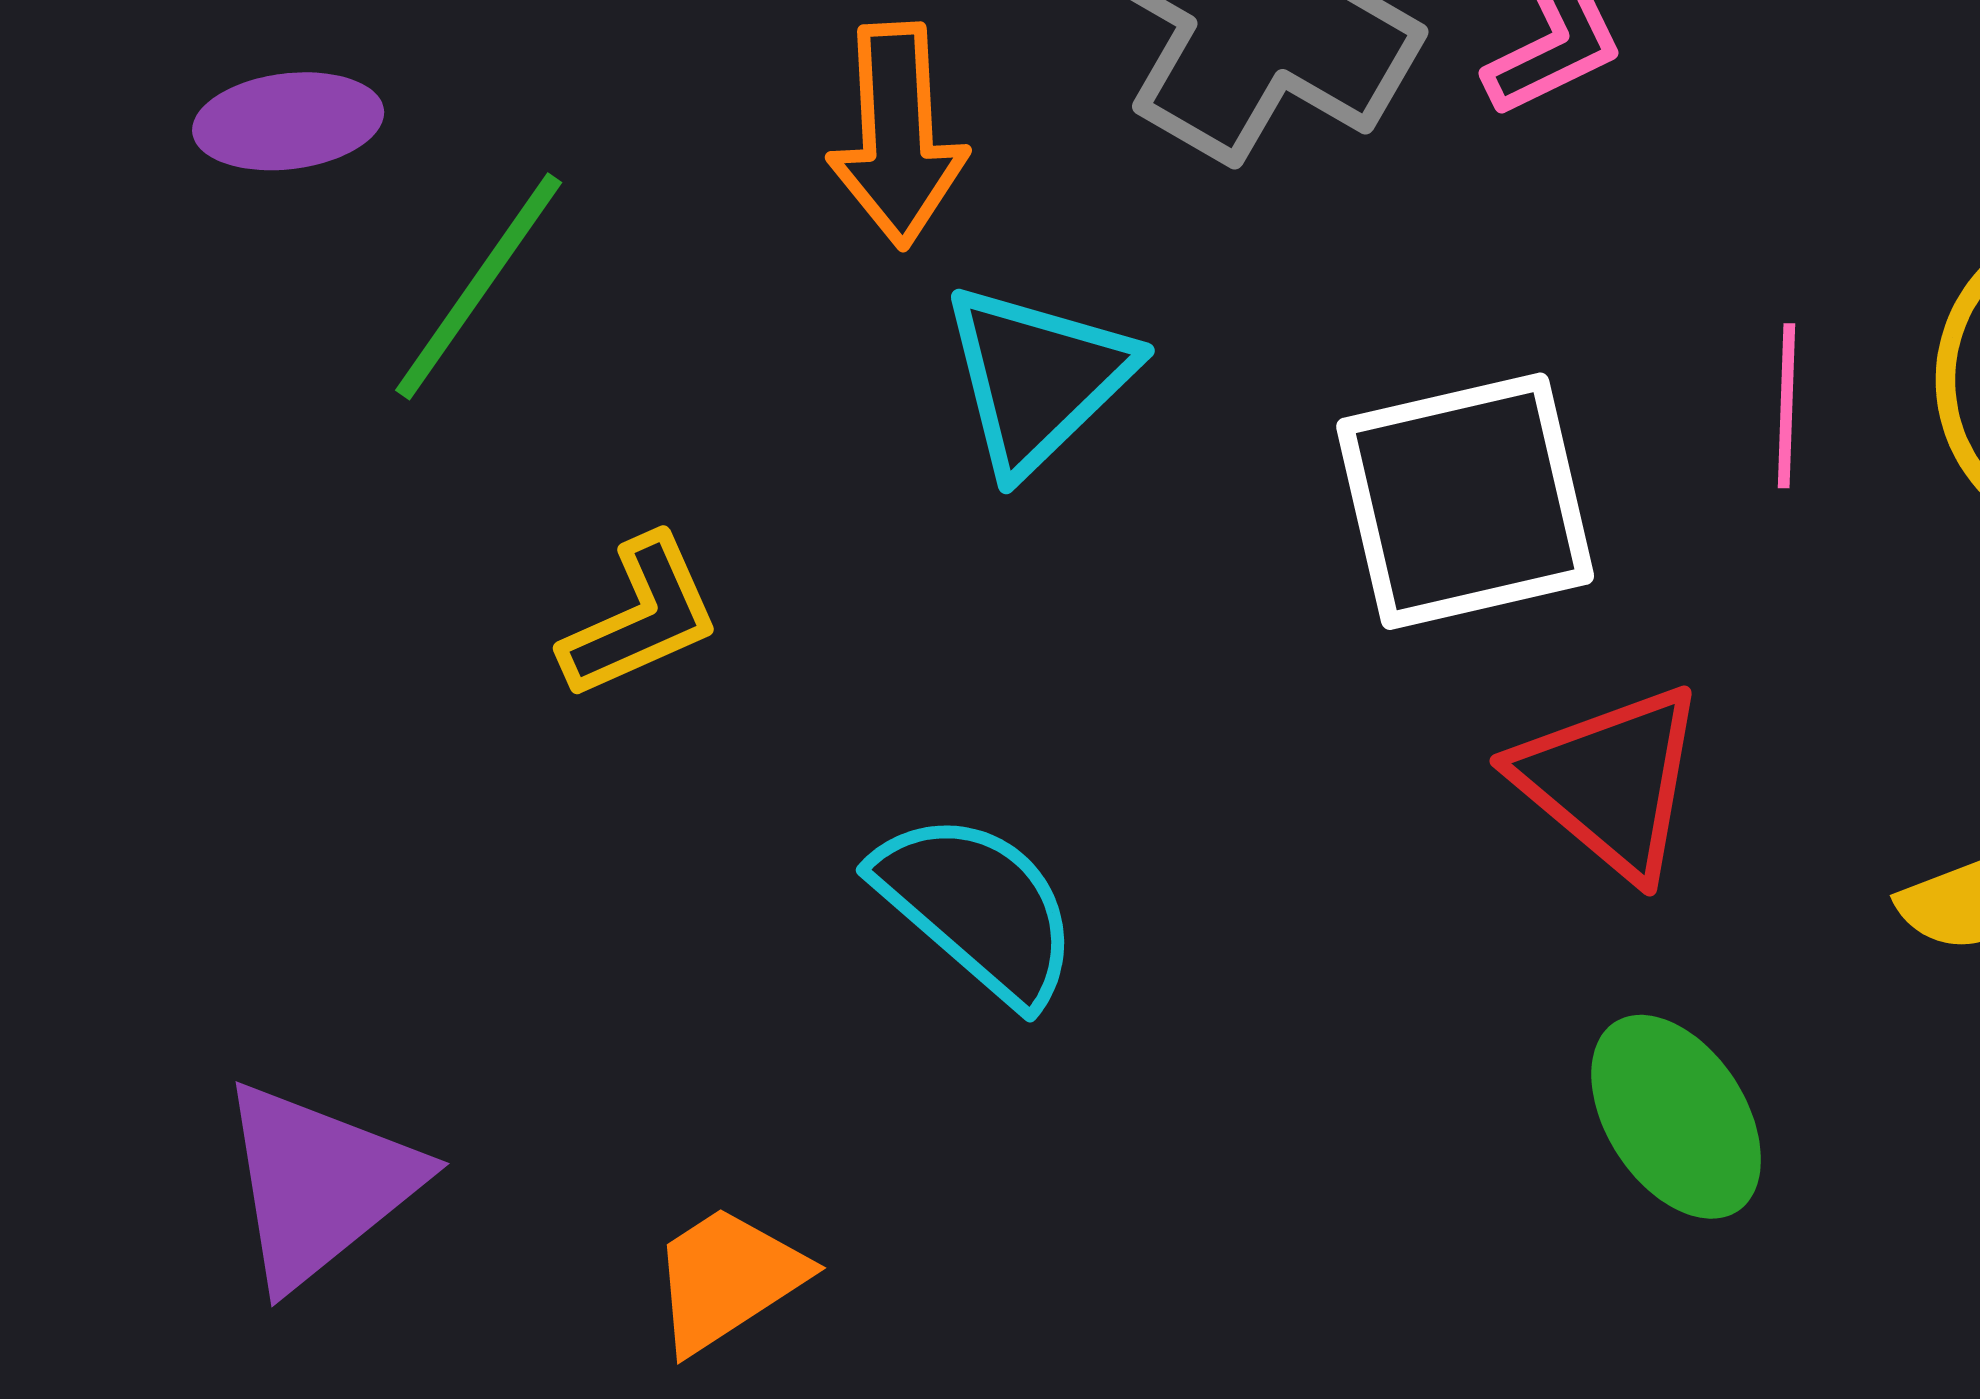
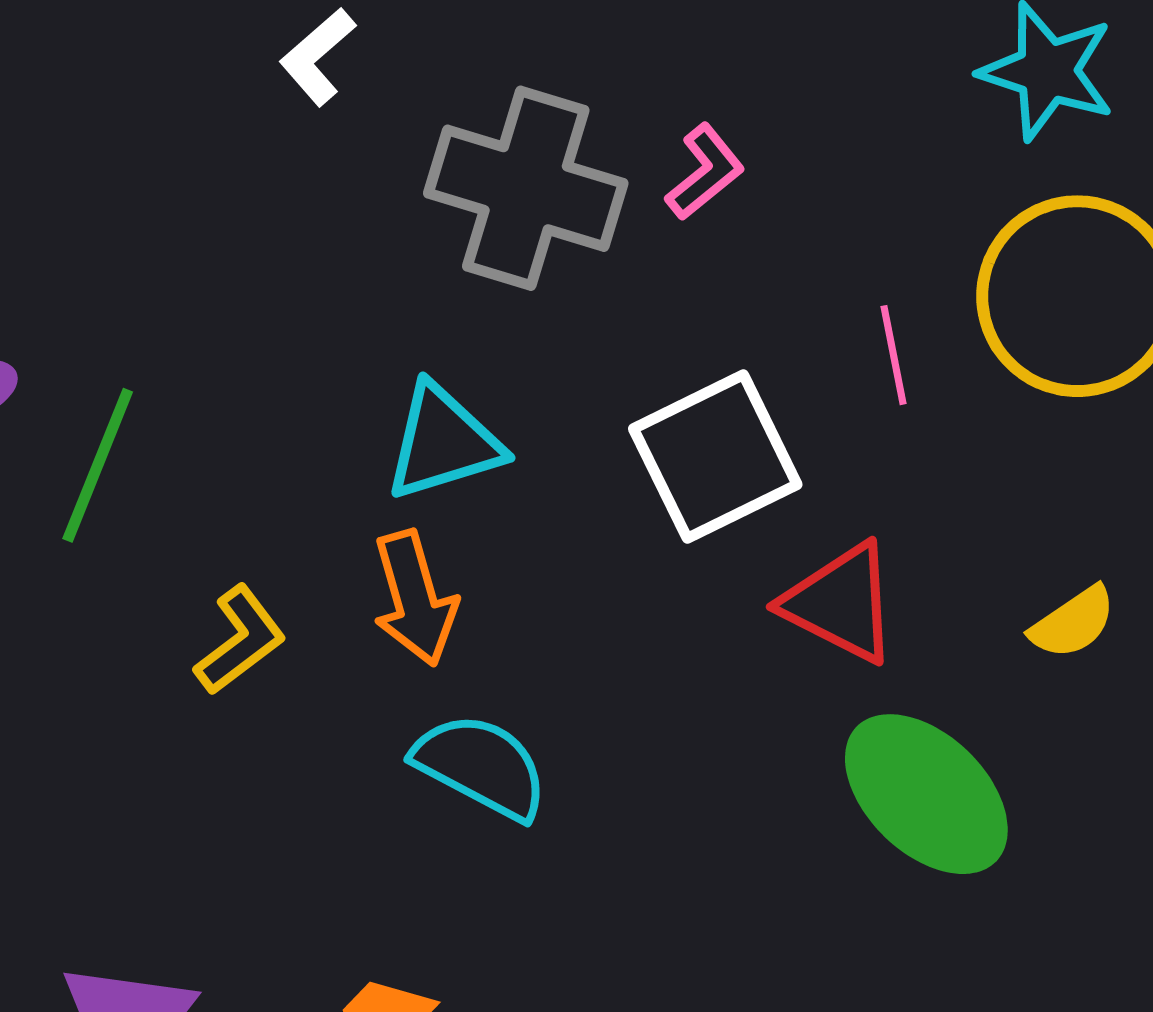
orange arrow: (897, 135) -> (415, 598), moved
cyan triangle: (1037, 378) -> (443, 442), turned 40
green ellipse: (1676, 1117) -> (926, 794), size x1.4

